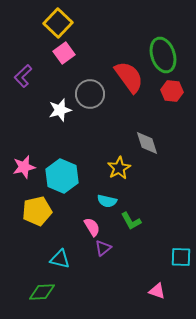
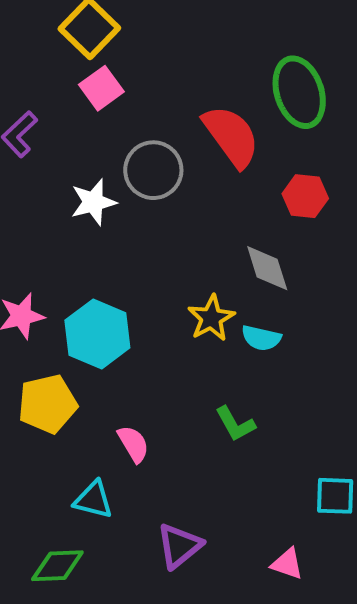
red hexagon: (172, 91) -> (305, 196), moved
cyan semicircle: (107, 201) -> (261, 338), moved
pink semicircle: (92, 227) -> (133, 444), moved
purple triangle: (103, 248) -> (179, 546), moved, size x1.4

